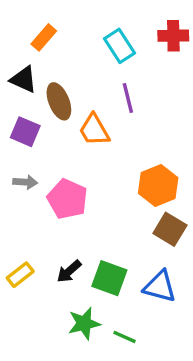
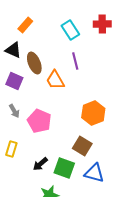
gray arrow: (25, 182) -> (14, 111), turned 56
brown square: (170, 229) -> (82, 146), moved
yellow rectangle: (20, 275) -> (11, 149), moved, turned -35

